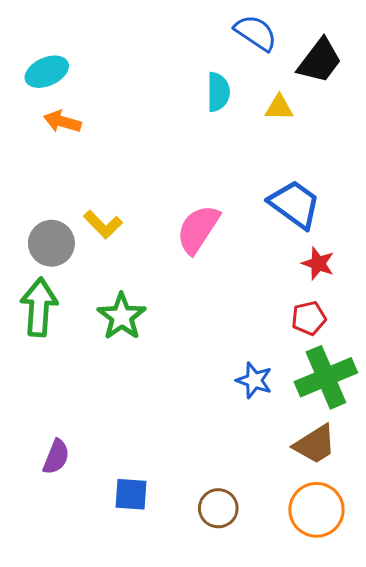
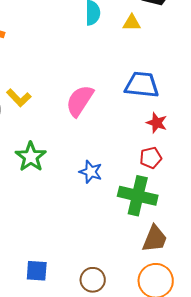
blue trapezoid: (295, 204) -> (142, 85), turned -30
green cross: (326, 377) -> (138, 196), moved, turned 36
blue star: (254, 380) -> (91, 172), moved
brown trapezoid: (315, 444) -> (155, 239), turned -36

